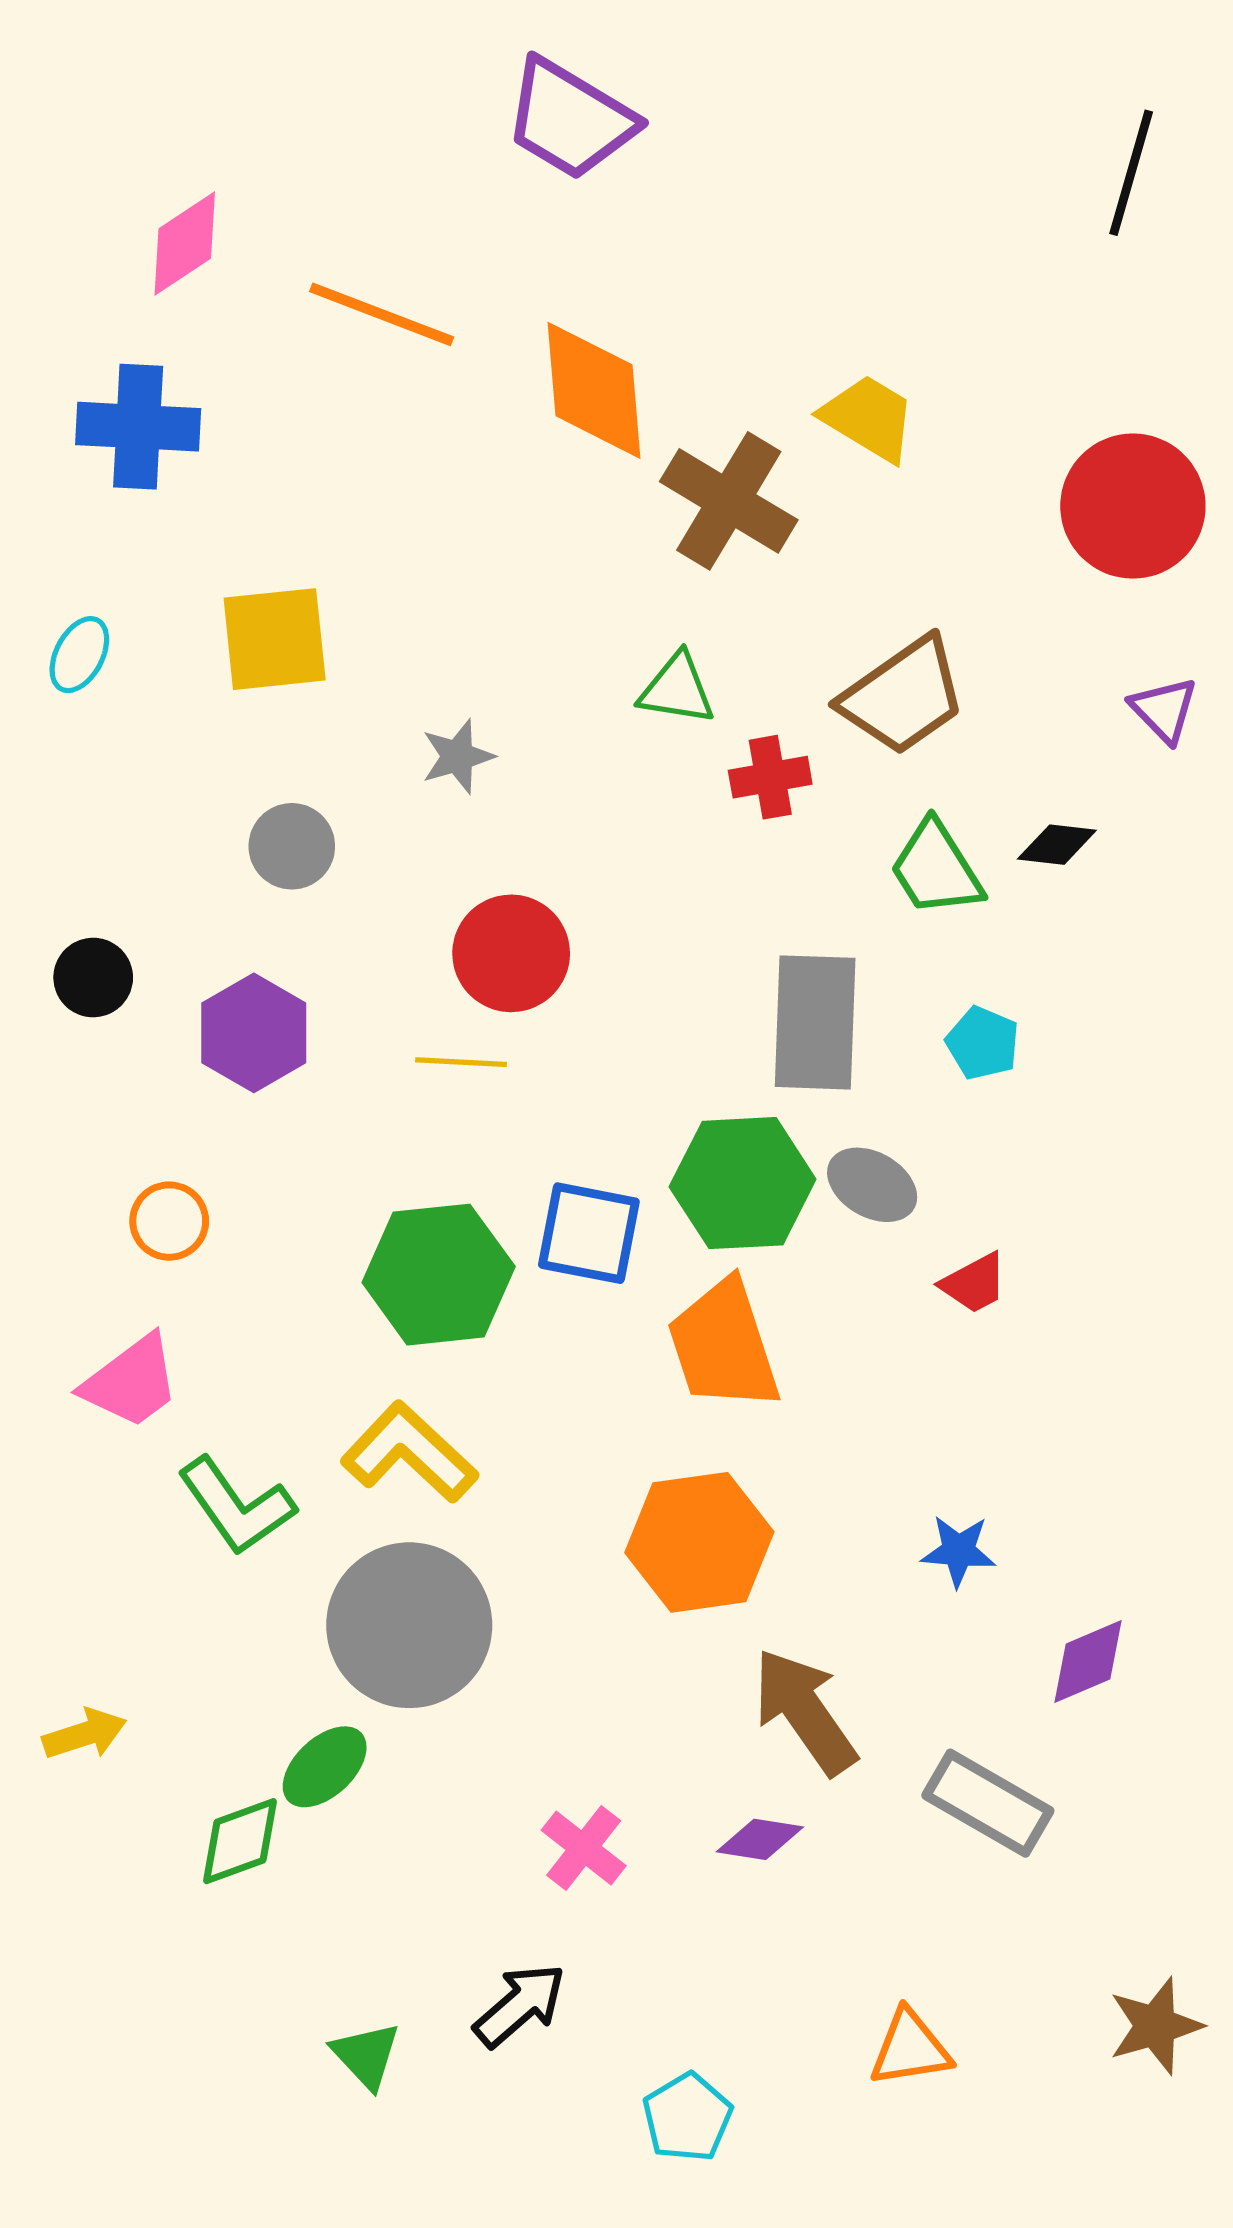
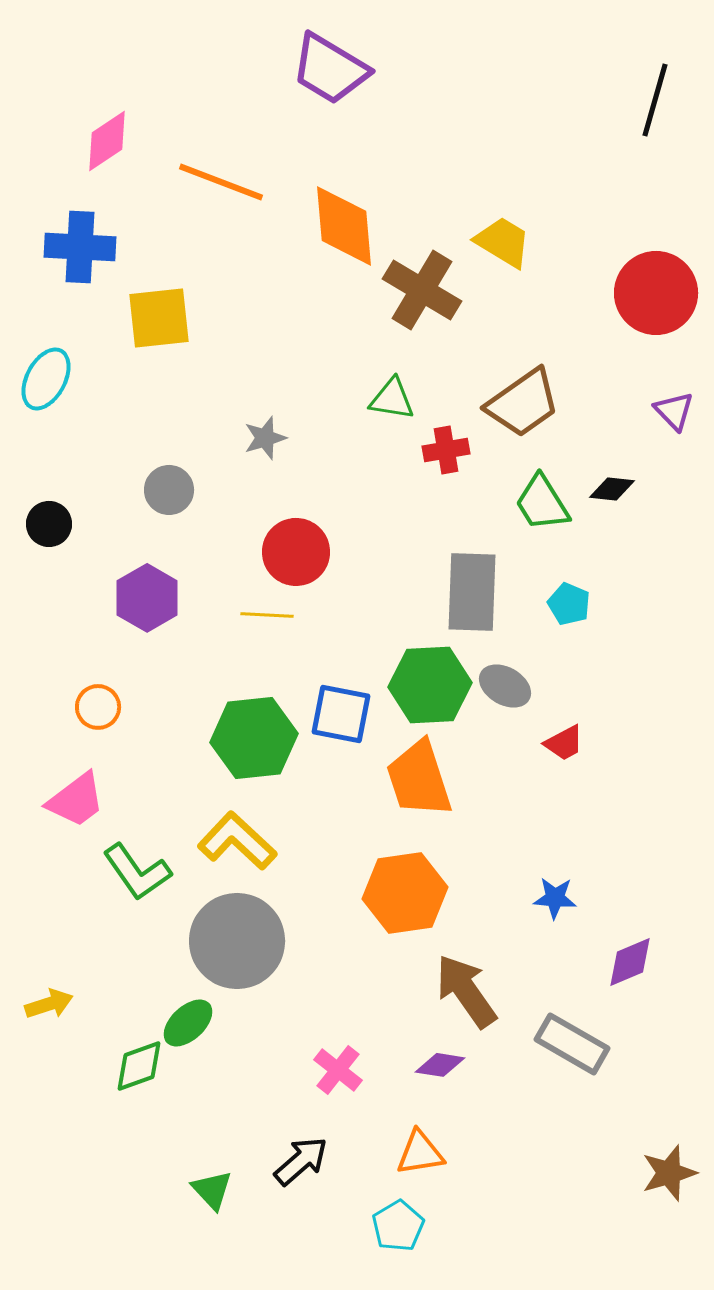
yellow square: (275, 639) -> (159, 318), moved
cyan ellipse: (79, 655) -> (46, 379), size x1.4
black circle: (93, 978) -> (49, 524), moved
orange triangle: (910, 2048) -> (420, 1153), moved

